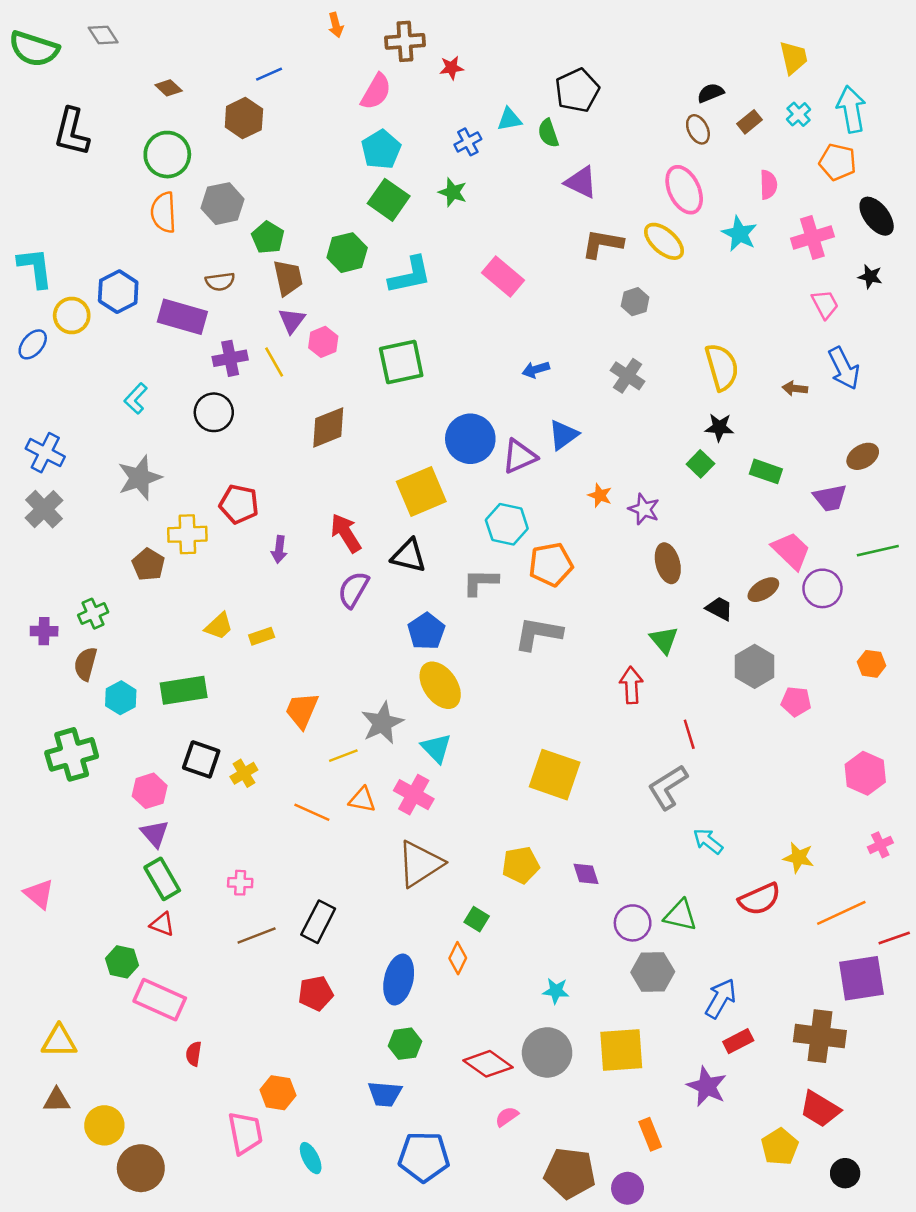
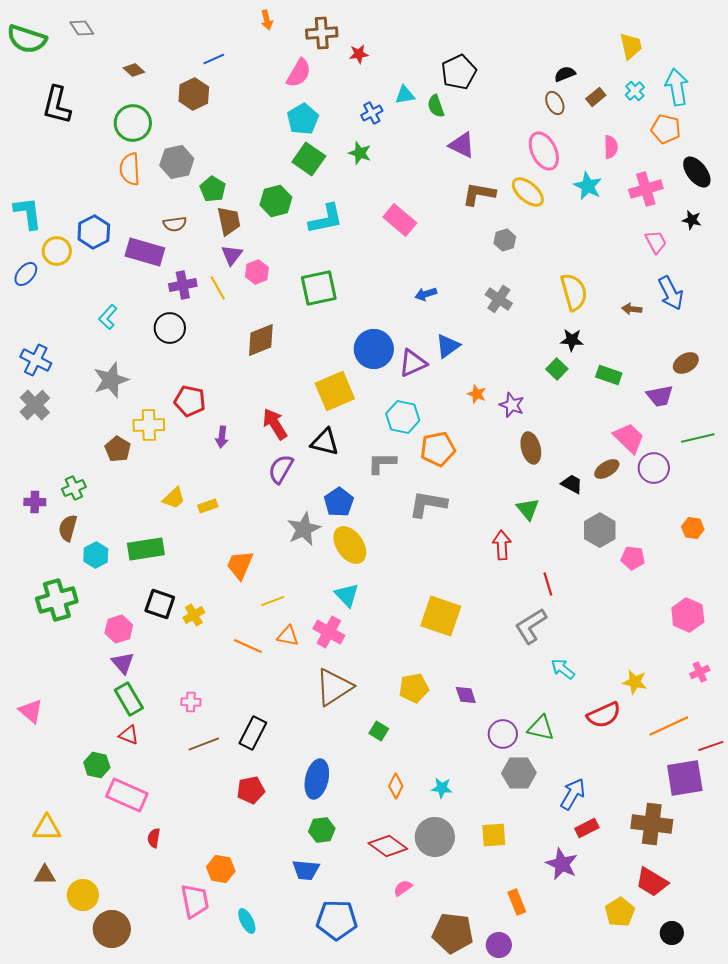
gray star: (382, 723) -> (304, 529), moved
orange diamond: (458, 958) -> (396, 786), moved
yellow square: (621, 1050) -> (494, 835), size x0.7

